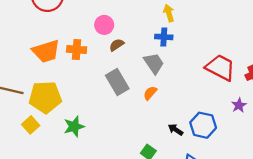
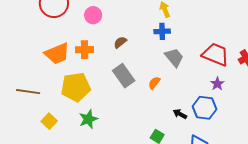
pink circle: (104, 25) -> (93, 15), moved
gray trapezoid: (154, 63) -> (174, 57), moved
yellow pentagon: (45, 97) -> (76, 87), moved
purple star: (239, 105) -> (217, 84), moved

